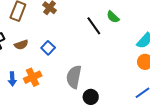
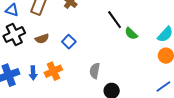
green semicircle: (113, 17) -> (131, 34), moved
gray semicircle: (74, 77) -> (95, 71), size x0.7

